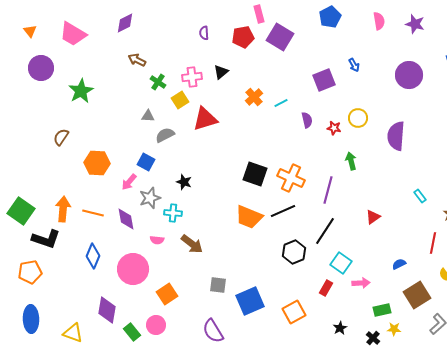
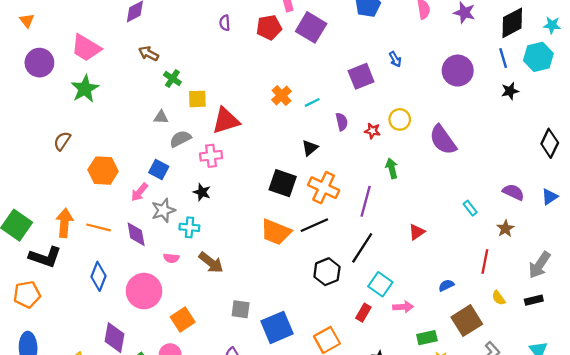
pink trapezoid: (73, 34) -> (86, 48), moved
black triangle: (221, 72) -> (310, 148), moved
pink cross: (192, 77) -> (211, 156), moved
yellow square: (180, 100) -> (197, 99), turned 30
purple semicircle: (396, 136) -> (443, 140), turned -40

